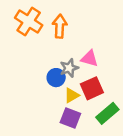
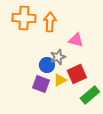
orange cross: (29, 21) -> (24, 18), turned -30
pink triangle: (89, 58) -> (76, 40), moved
purple square: (70, 118) -> (41, 84), moved

